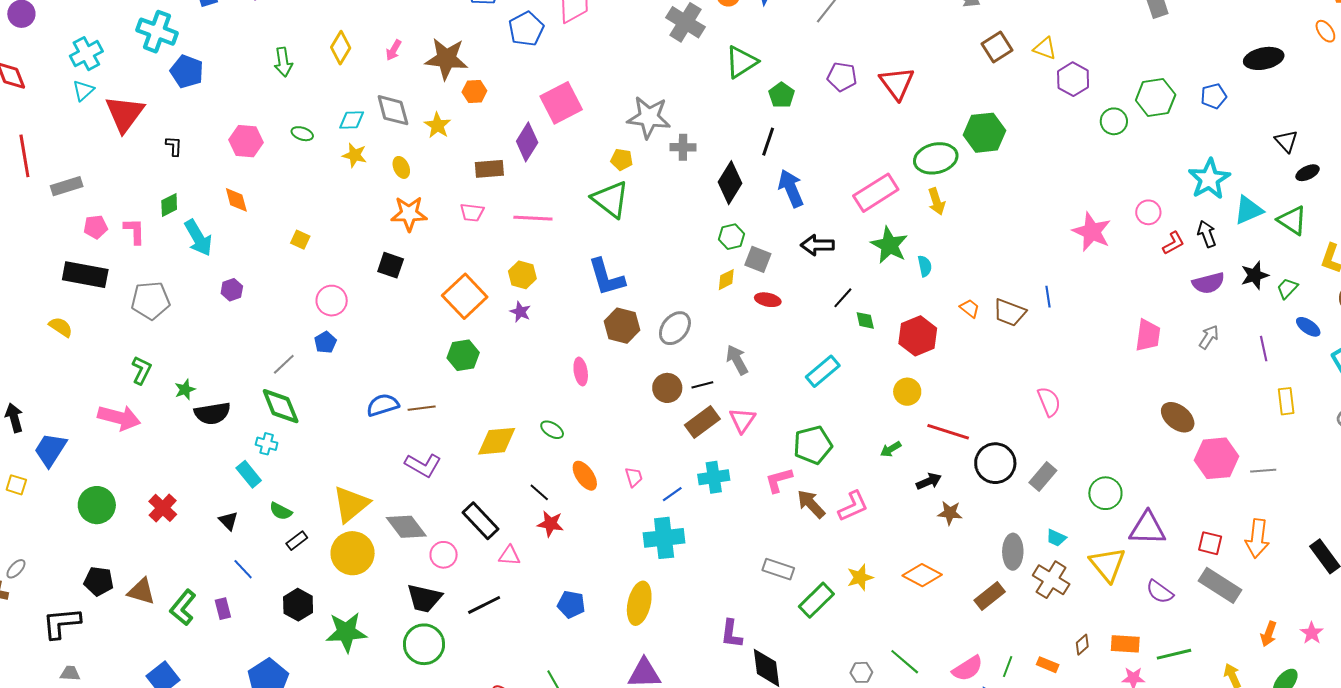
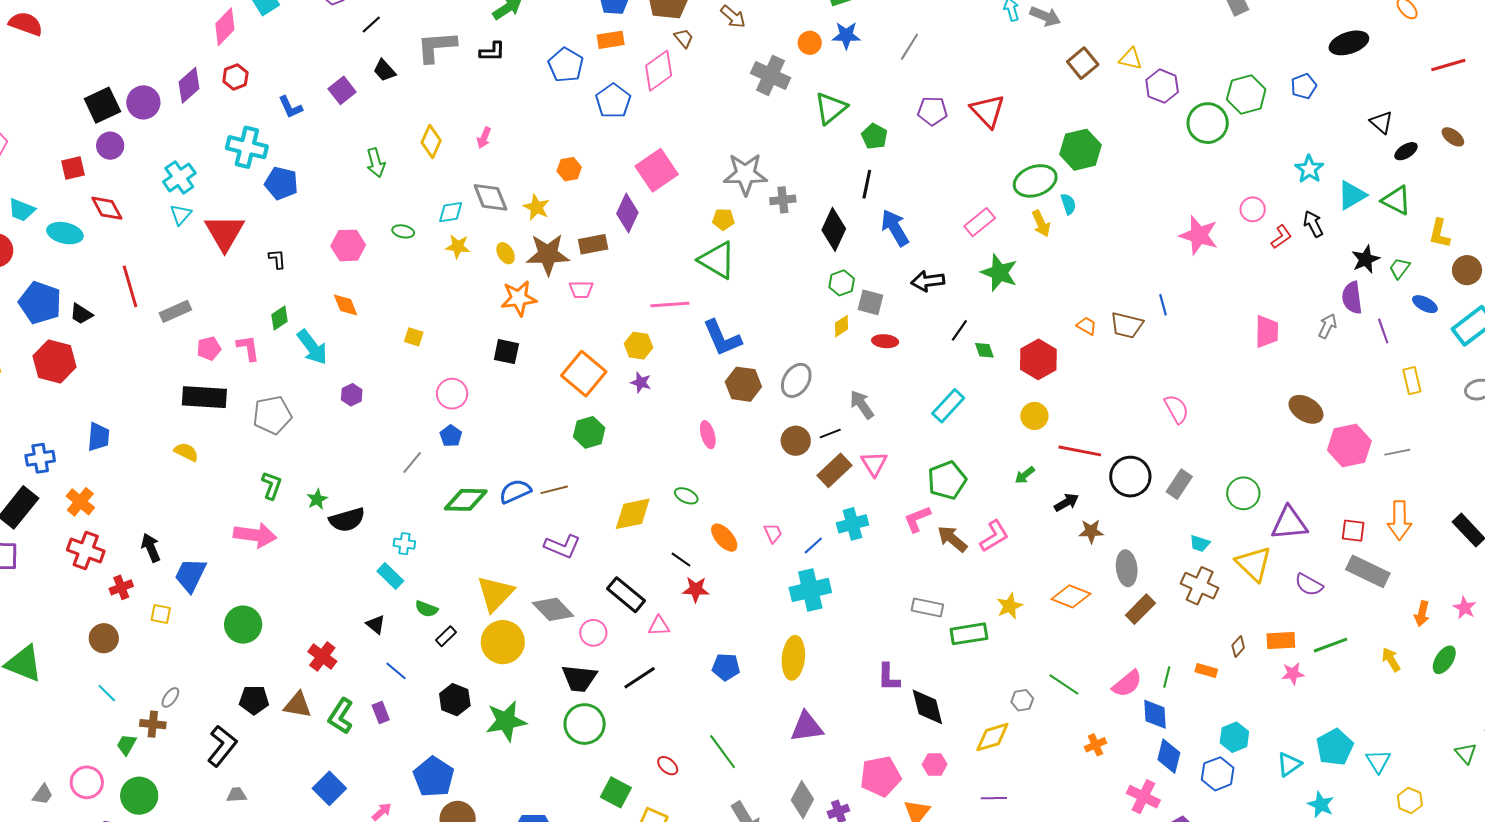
brown star: (446, 59) -> (548, 254), moved
green circle: (1114, 121) -> (1208, 123), size x1.5
cyan star: (1209, 179) -> (1309, 169), size x0.7
pink rectangle: (876, 193) -> (980, 222), size x0.7
pink line: (533, 218) -> (670, 305), moved
cyan semicircle: (925, 266) -> (1068, 204), moved
purple semicircle: (1208, 283) -> (1352, 298), moved, turned 104
green diamond: (281, 406) -> (466, 500), moved, turned -60
red cross: (163, 508) -> (322, 656), moved
gray ellipse: (1013, 552) -> (1127, 568), moved
green rectangle: (816, 600) -> (969, 634), turned 42
black L-shape: (61, 623) -> (222, 746), turned 141

